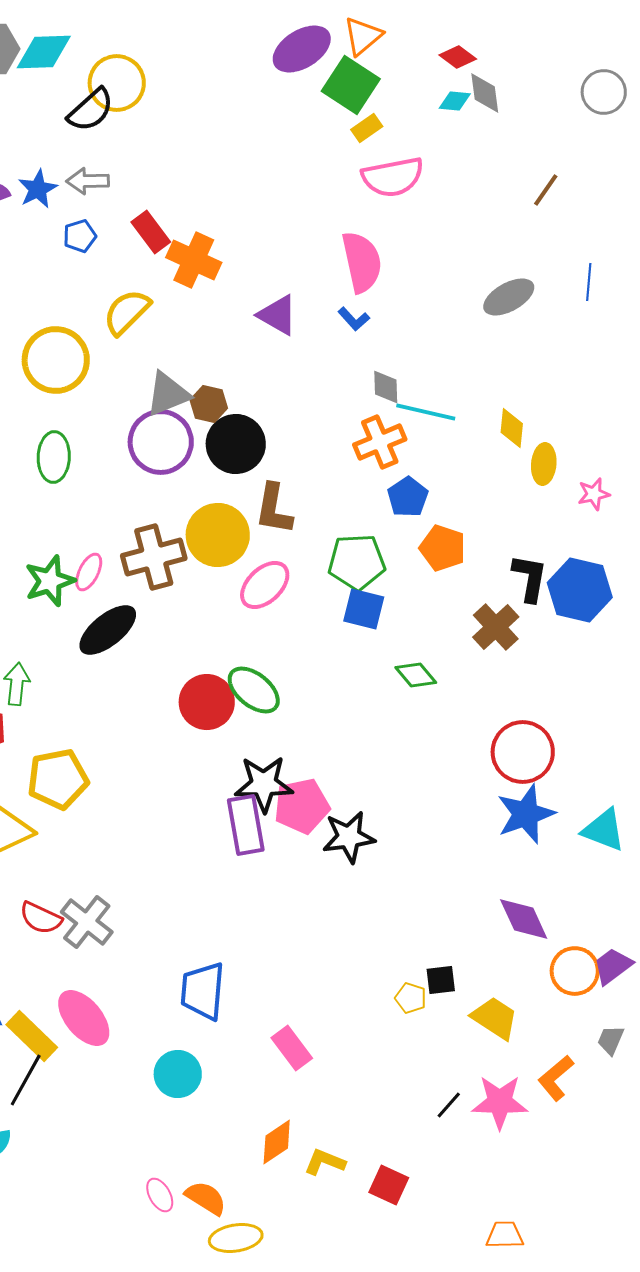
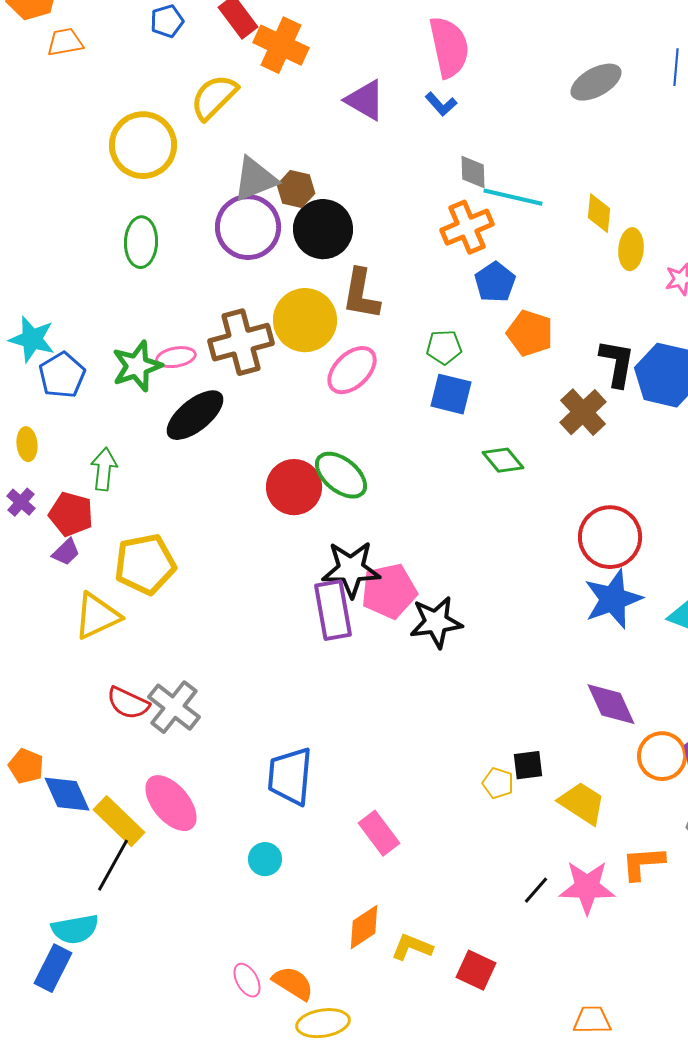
green pentagon: (357, 562) -> (444, 347), size x0.6
pink ellipse: (89, 572) -> (176, 357), turned 54
cyan circle: (178, 1074) -> (265, 859), size x0.7
orange L-shape: (556, 1078) -> (643, 863), turned 36

